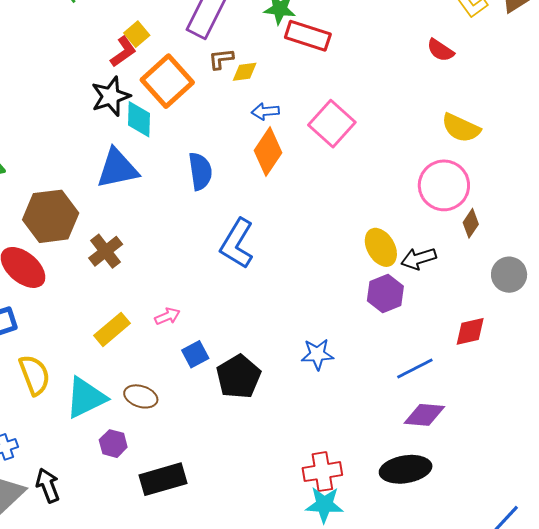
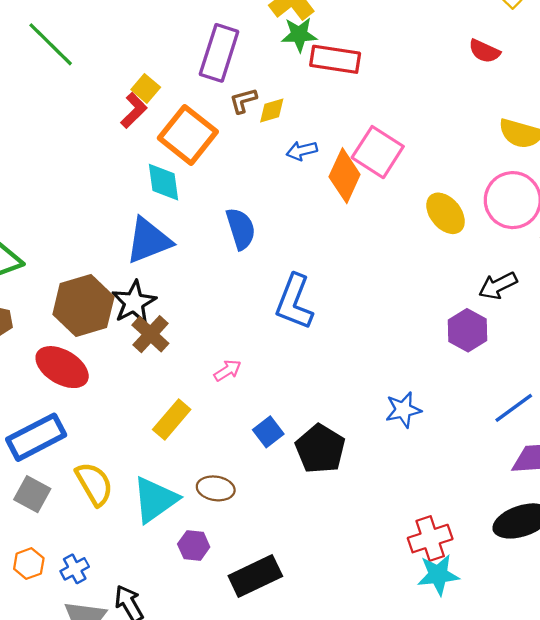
black star: (111, 96) -> (134, 302), moved
orange diamond: (268, 152) -> (345, 176), moved
yellow ellipse: (381, 247) -> (446, 213), moved
pink arrow: (167, 316) -> (227, 370), moved

